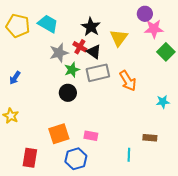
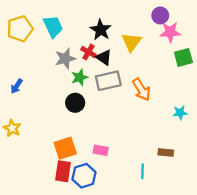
cyan trapezoid: (48, 24) -> (53, 27), turned 35
yellow pentagon: (18, 26) -> (20, 29), turned -30
green square: (166, 52) -> (183, 57), turned 30
red rectangle: (30, 158) -> (63, 171), moved

